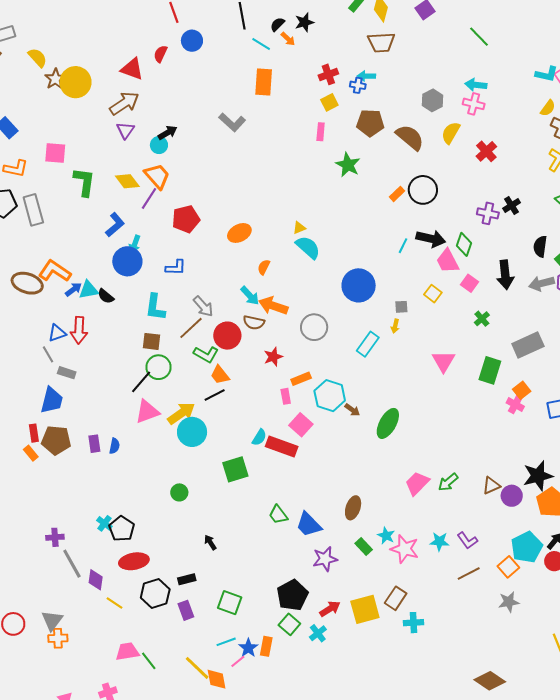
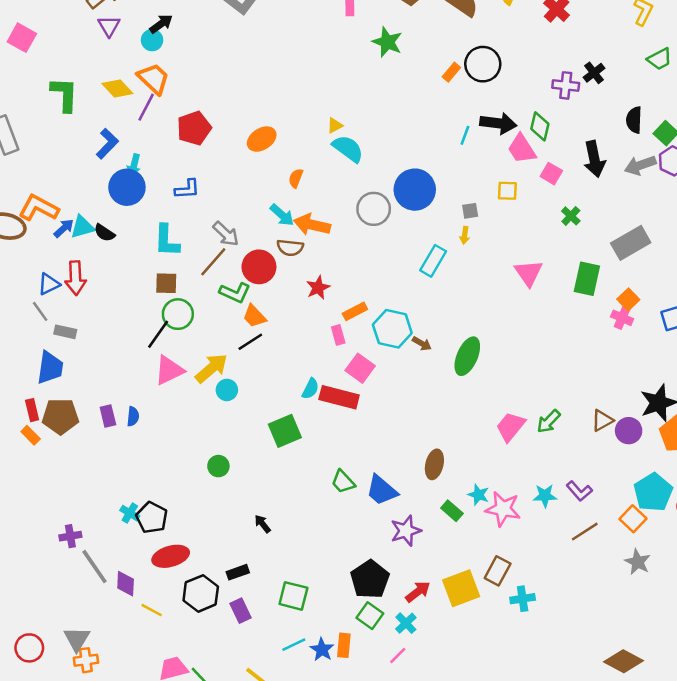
pink square: (55, 153) -> (22, 38), moved, turned 30
yellow square: (433, 294) -> (507, 191), turned -30
gray circle: (314, 327) -> (374, 209), moved
cyan circle: (192, 432) -> (227, 390), size x0.6
gray star: (509, 602) -> (638, 562), turned -30
pink line: (238, 661) -> (398, 656), moved

